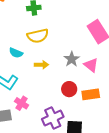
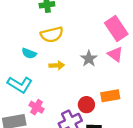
pink triangle: (91, 65) -> (115, 54), moved
red circle: (69, 89) -> (86, 105), moved

